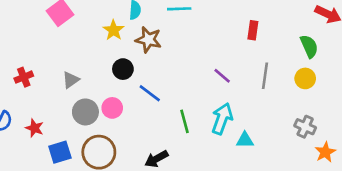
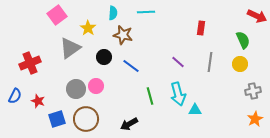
yellow star: (114, 30) -> (88, 28), moved
red cross: (24, 77) -> (30, 63), size x1.5
gray triangle: (71, 80) -> (70, 48), moved, size x1.6
blue line: (150, 93) -> (131, 66), moved
cyan arrow: (222, 119) -> (178, 94), turned 145
gray cross: (305, 127) -> (253, 91), moved, turned -35

